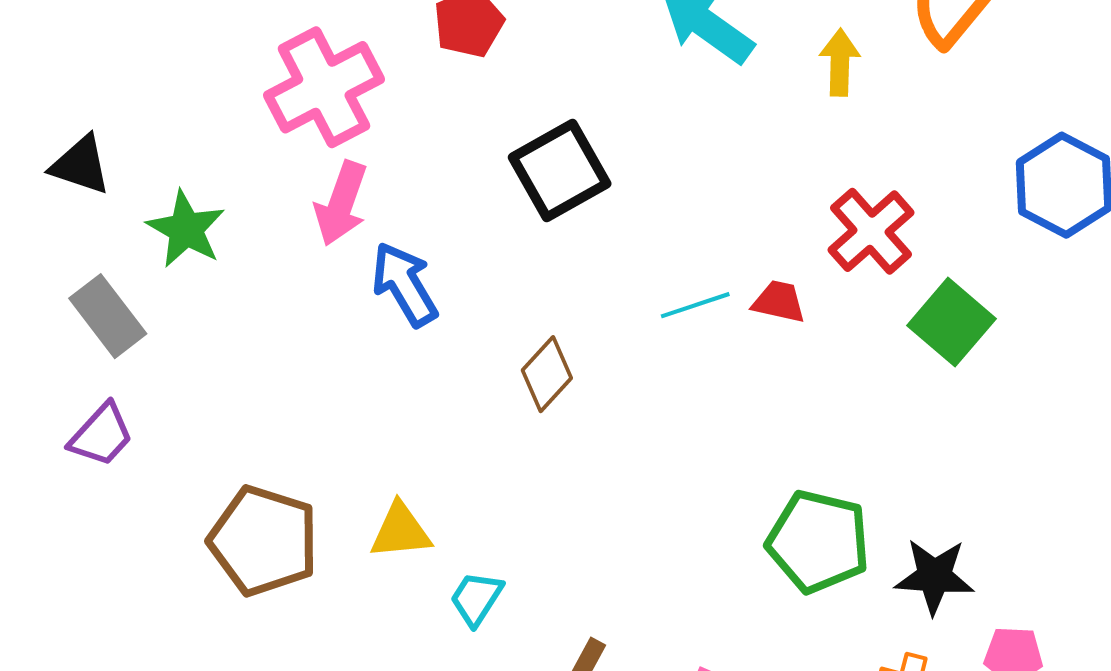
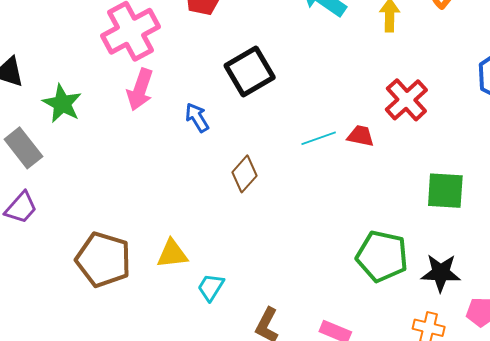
blue arrow: (404, 284) -> (197, 118), moved, size x0.7
green square: (951, 322) -> (445, 191), moved, turned -36

